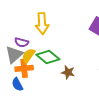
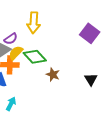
purple semicircle: (22, 42) -> (11, 39), turned -56

